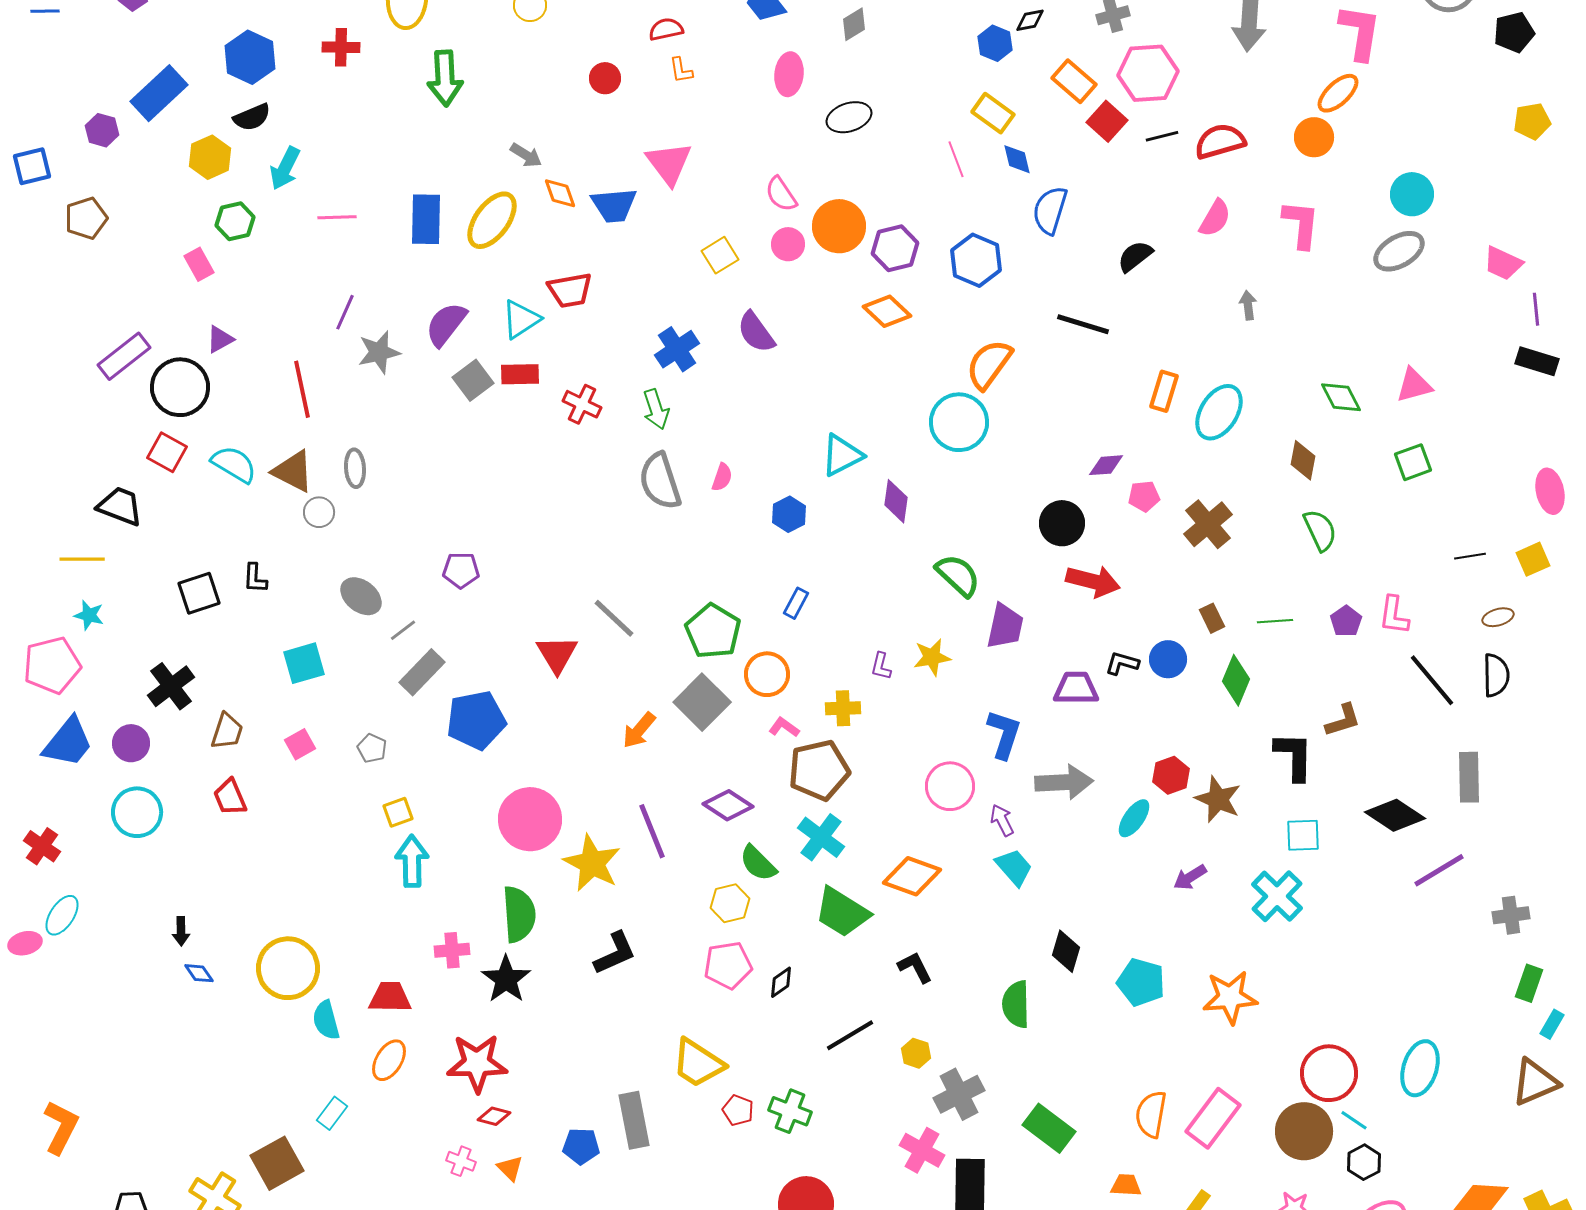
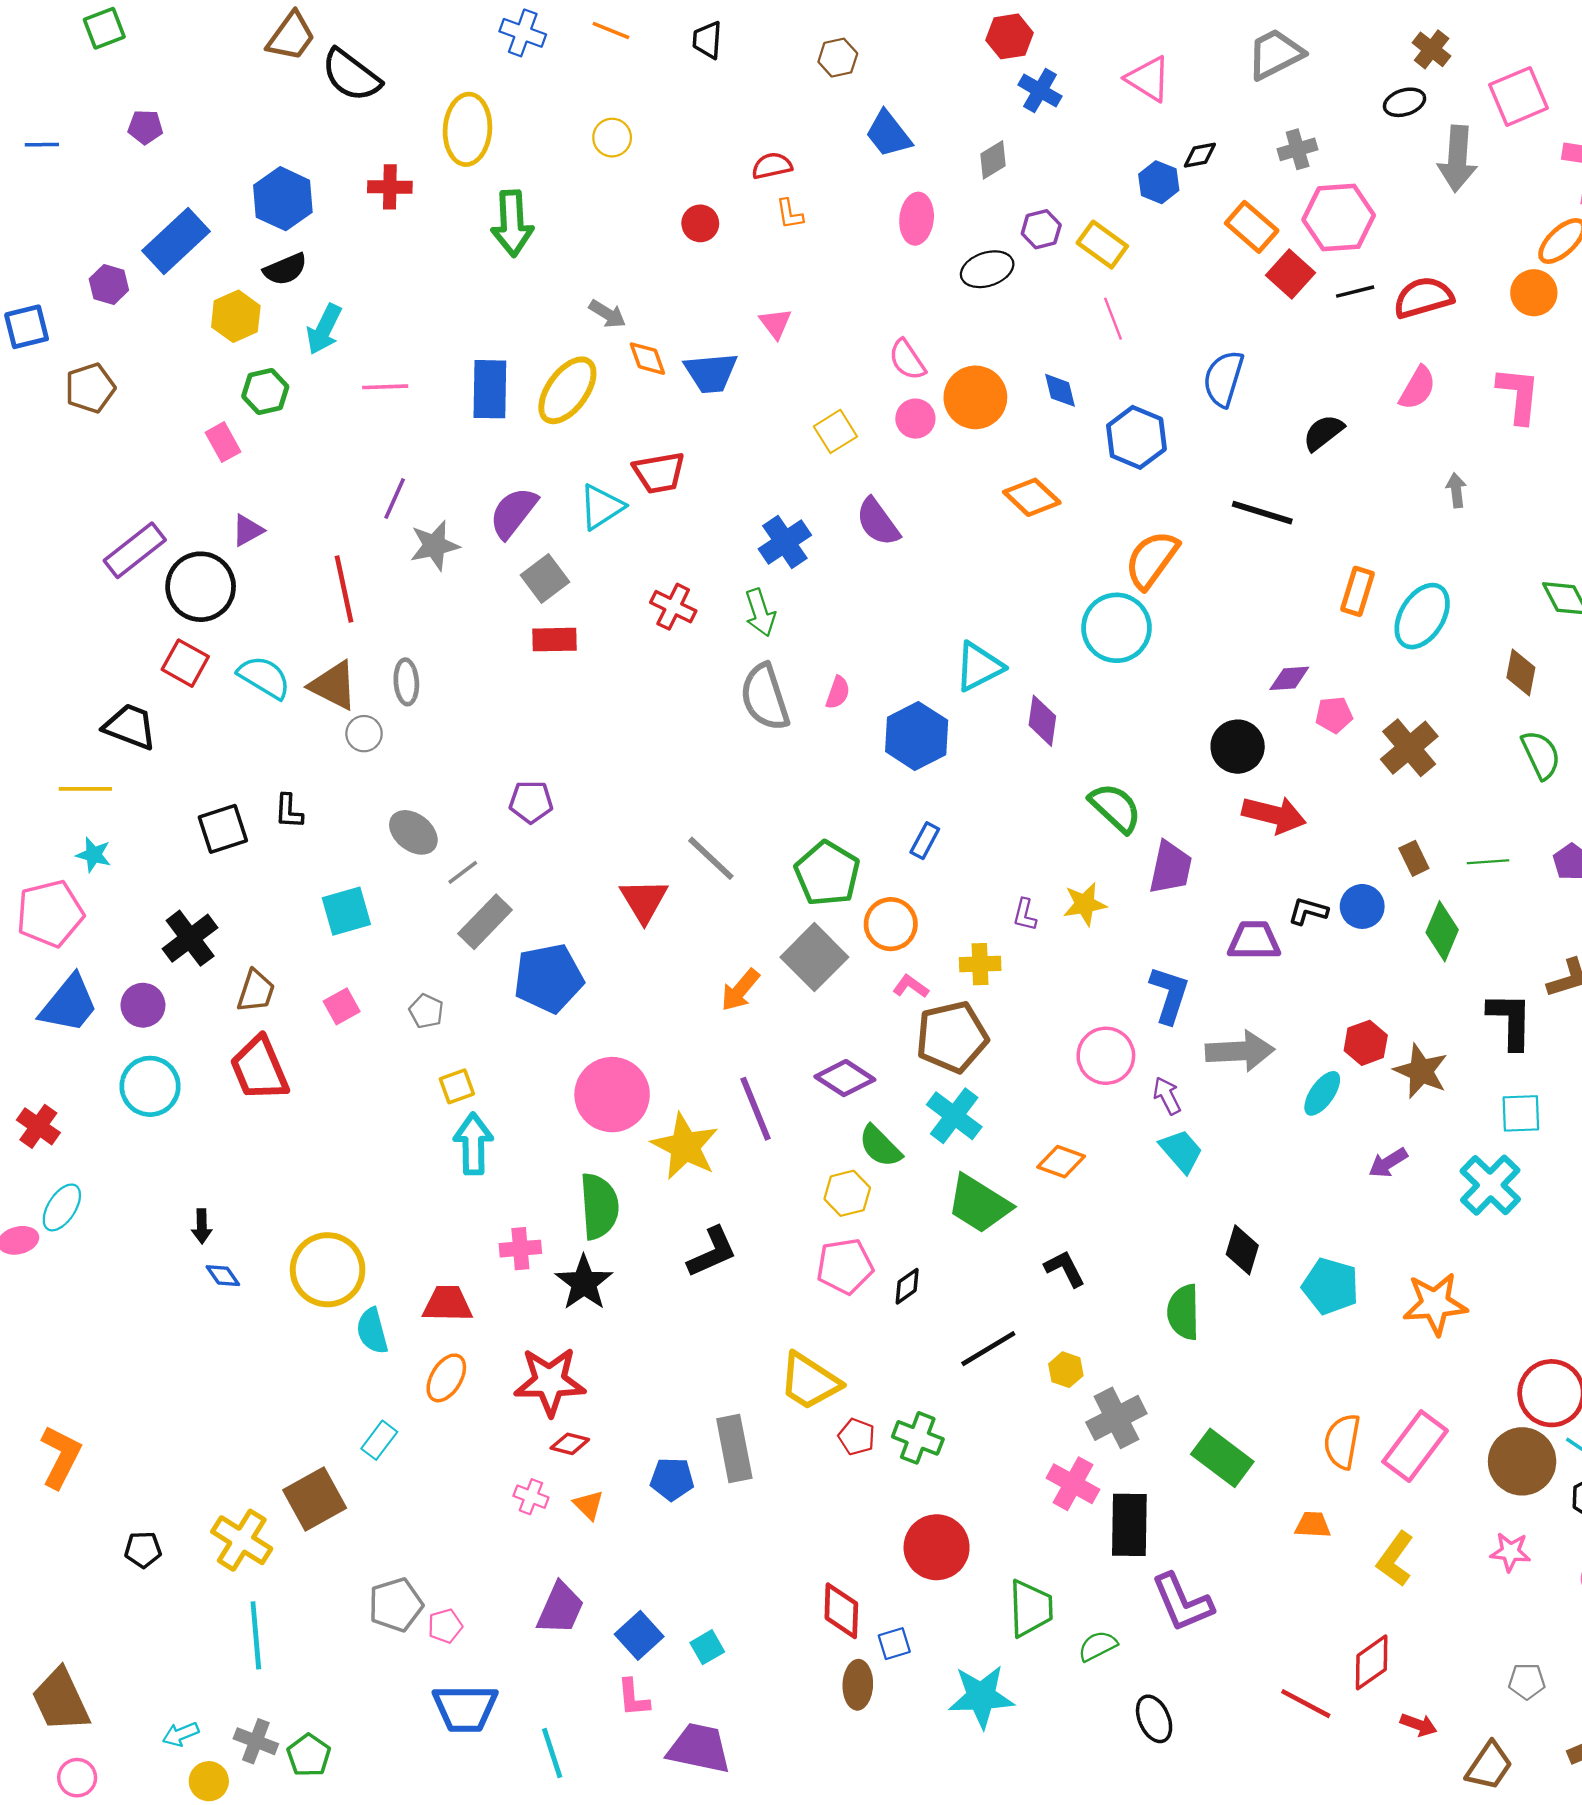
yellow rectangle: (993, 113) -> (1102, 245), moved
blue diamond: (1017, 159) -> (1060, 390), moved
pink triangle: (669, 163) -> (776, 323), size x0.6
purple hexagon: (895, 248) -> (1041, 229), moved, size x0.7
red rectangle: (520, 374) -> (554, 640), moved
blue hexagon: (789, 514) -> (917, 736), size x1.6
red trapezoid: (230, 797) -> (259, 1069), size x1.5
orange diamond: (912, 876) -> (1061, 1162), size x0.7

